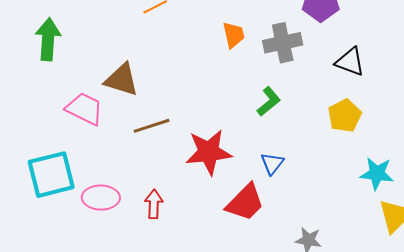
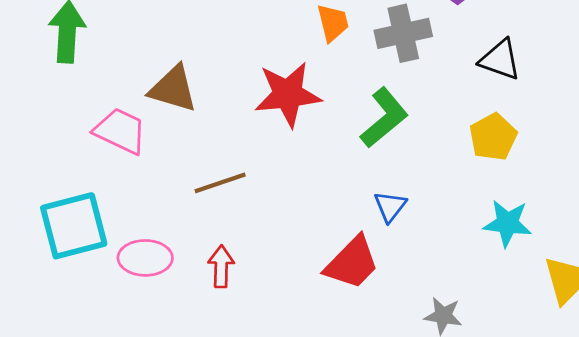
green L-shape: (269, 101) -> (384, 118), size x1.4
brown line: (152, 126) -> (220, 183), moved
red star: (209, 152) -> (288, 94), moved
cyan star: (377, 174) -> (507, 223), moved

